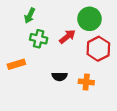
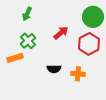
green circle: (89, 19) -> (93, 17), moved
green cross: (39, 39) -> (28, 41), moved, turned 35

